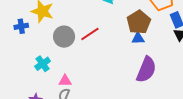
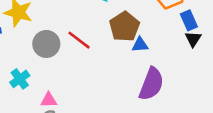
brown pentagon: (139, 22) -> (124, 27), moved
red line: (90, 34) -> (79, 40), turned 72

